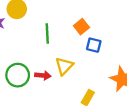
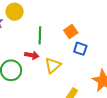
red arrow: (43, 75) -> (32, 55), moved

